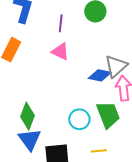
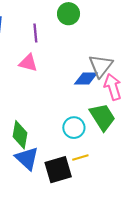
pink triangle: (60, 52) -> (28, 63), moved
yellow line: (99, 151) -> (80, 157), moved

